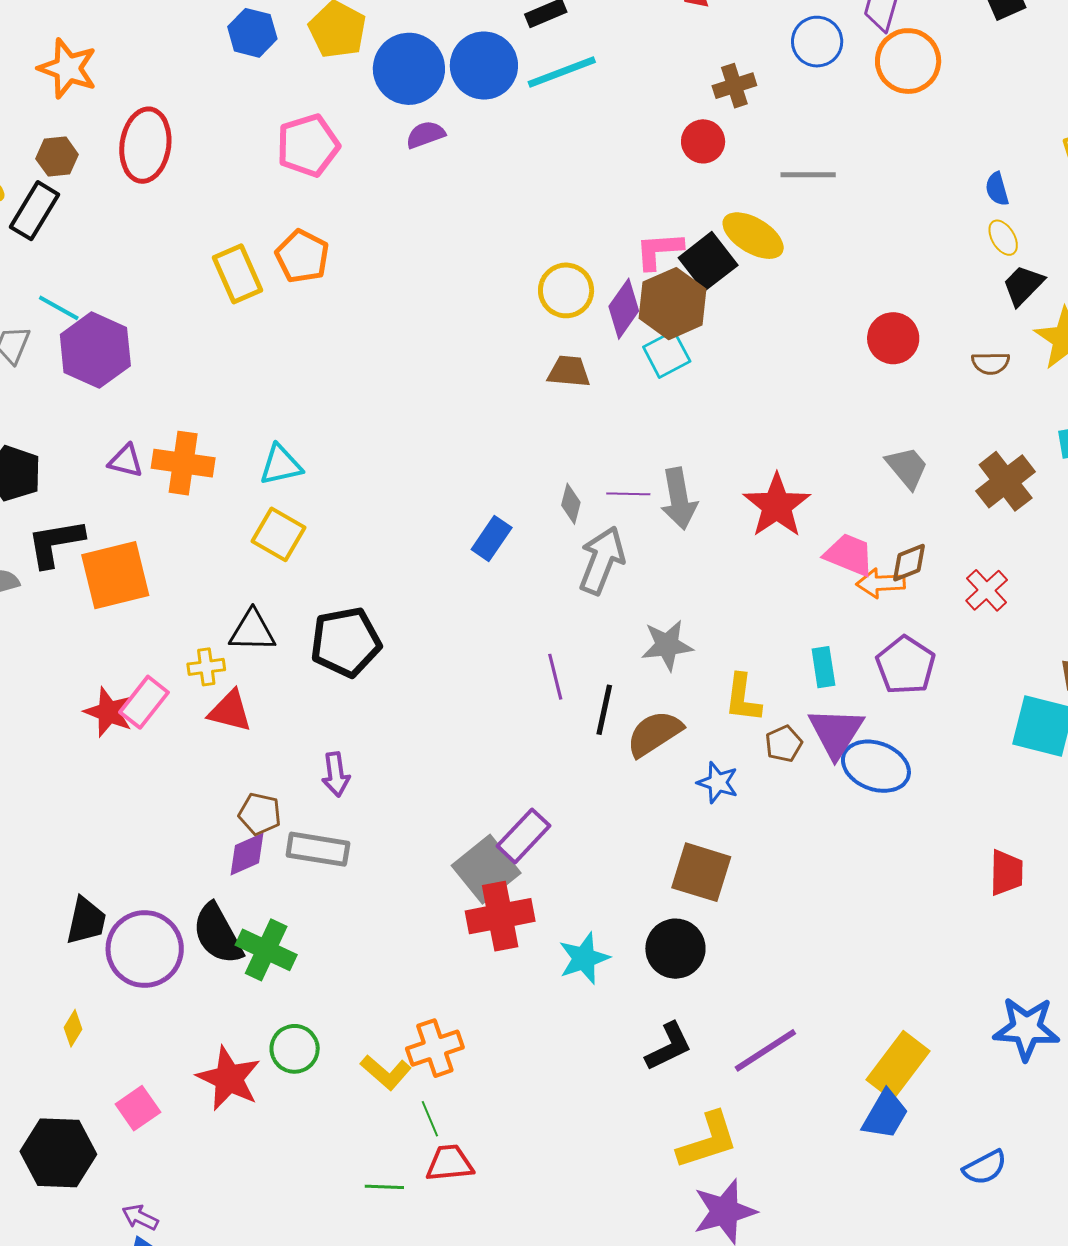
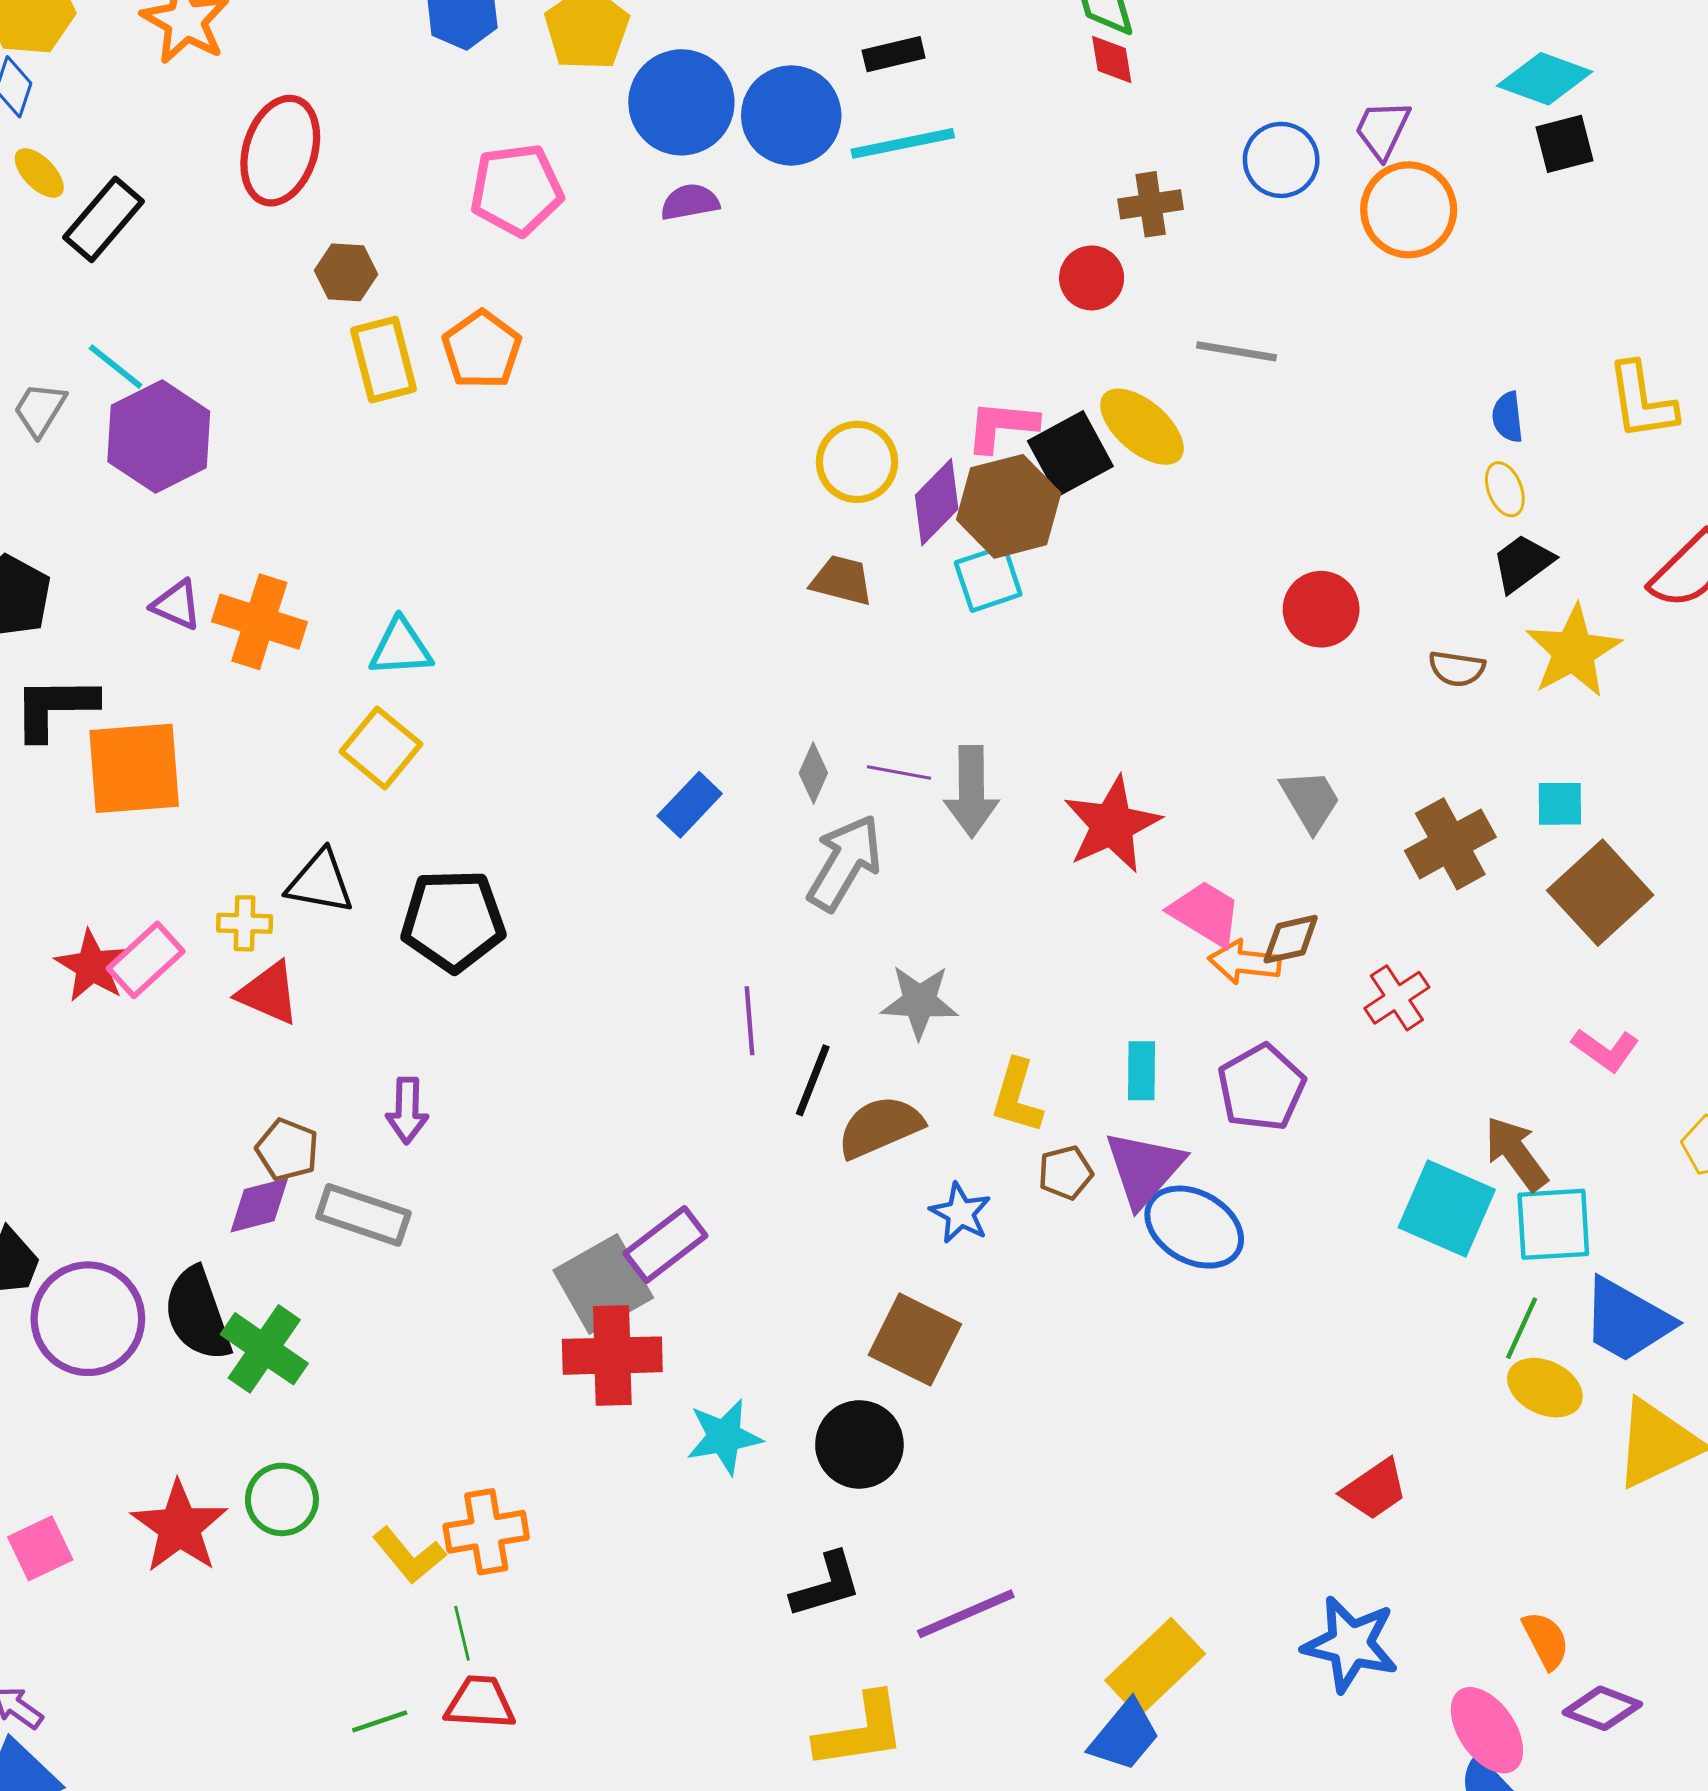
brown hexagon: (57, 157) -> (346, 272), moved
red trapezoid: (1006, 873) -> (1374, 1489), moved, turned 45
green line: (384, 1187) -> (380, 1721), turned -30

